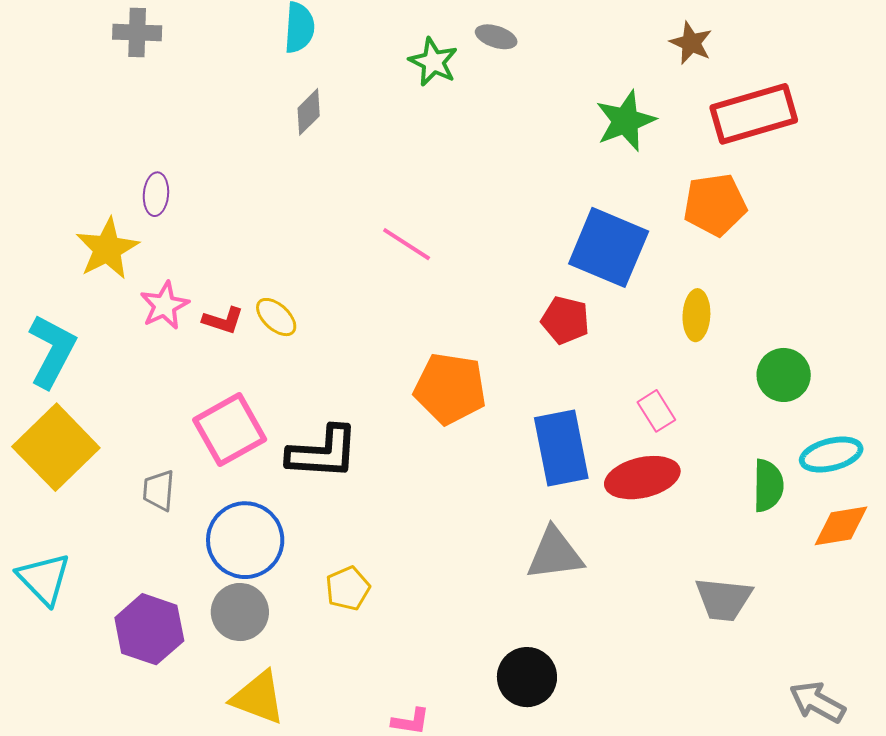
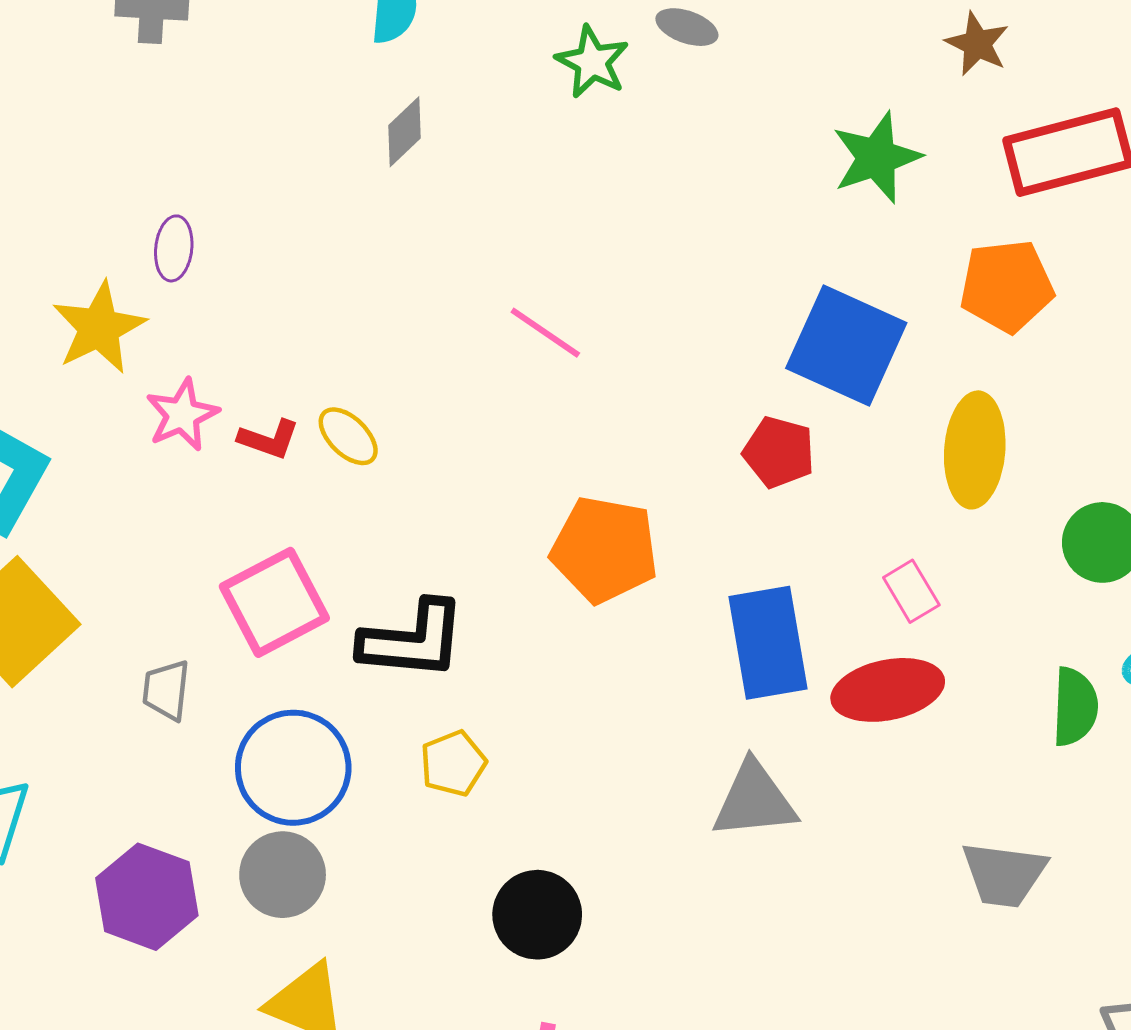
yellow ellipse: (696, 315) -> (975, 450), size x1.5
yellow pentagon: (348, 588) -> (453, 763), moved
black circle: (527, 677) -> (537, 915), moved

